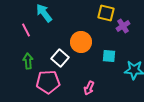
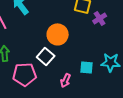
cyan square: (109, 56) -> (87, 67), moved
white square: (60, 58) -> (46, 56), moved

